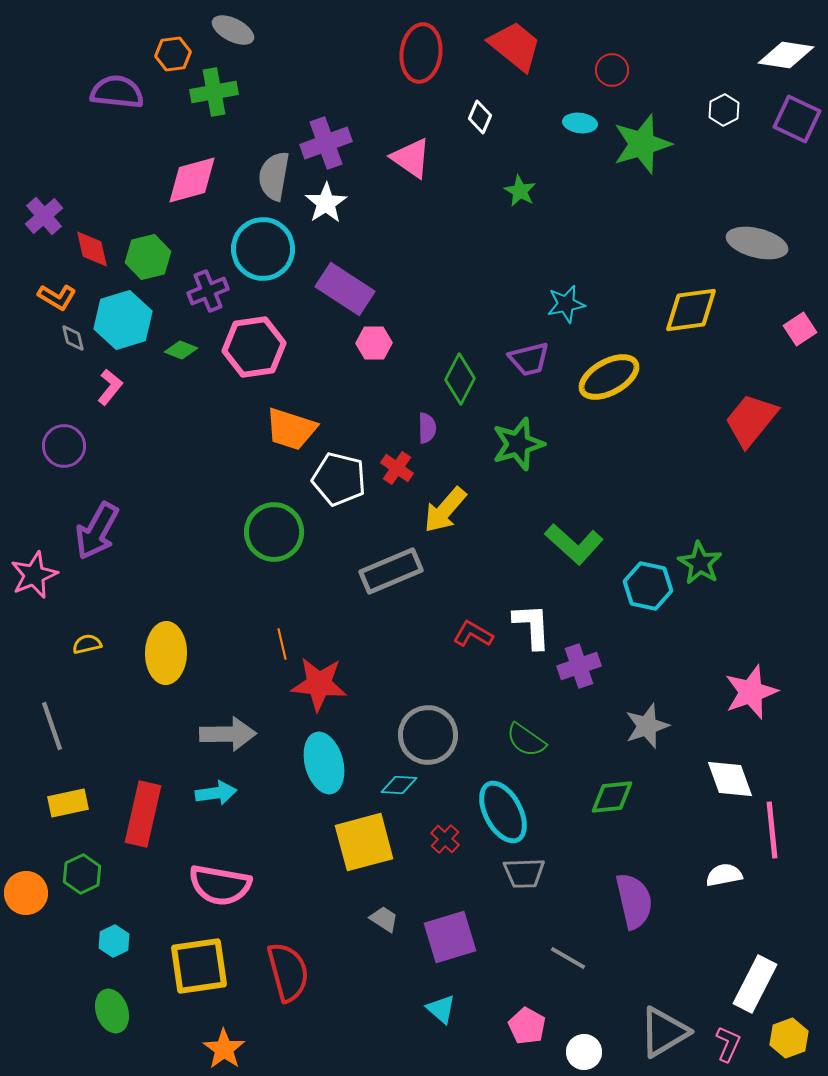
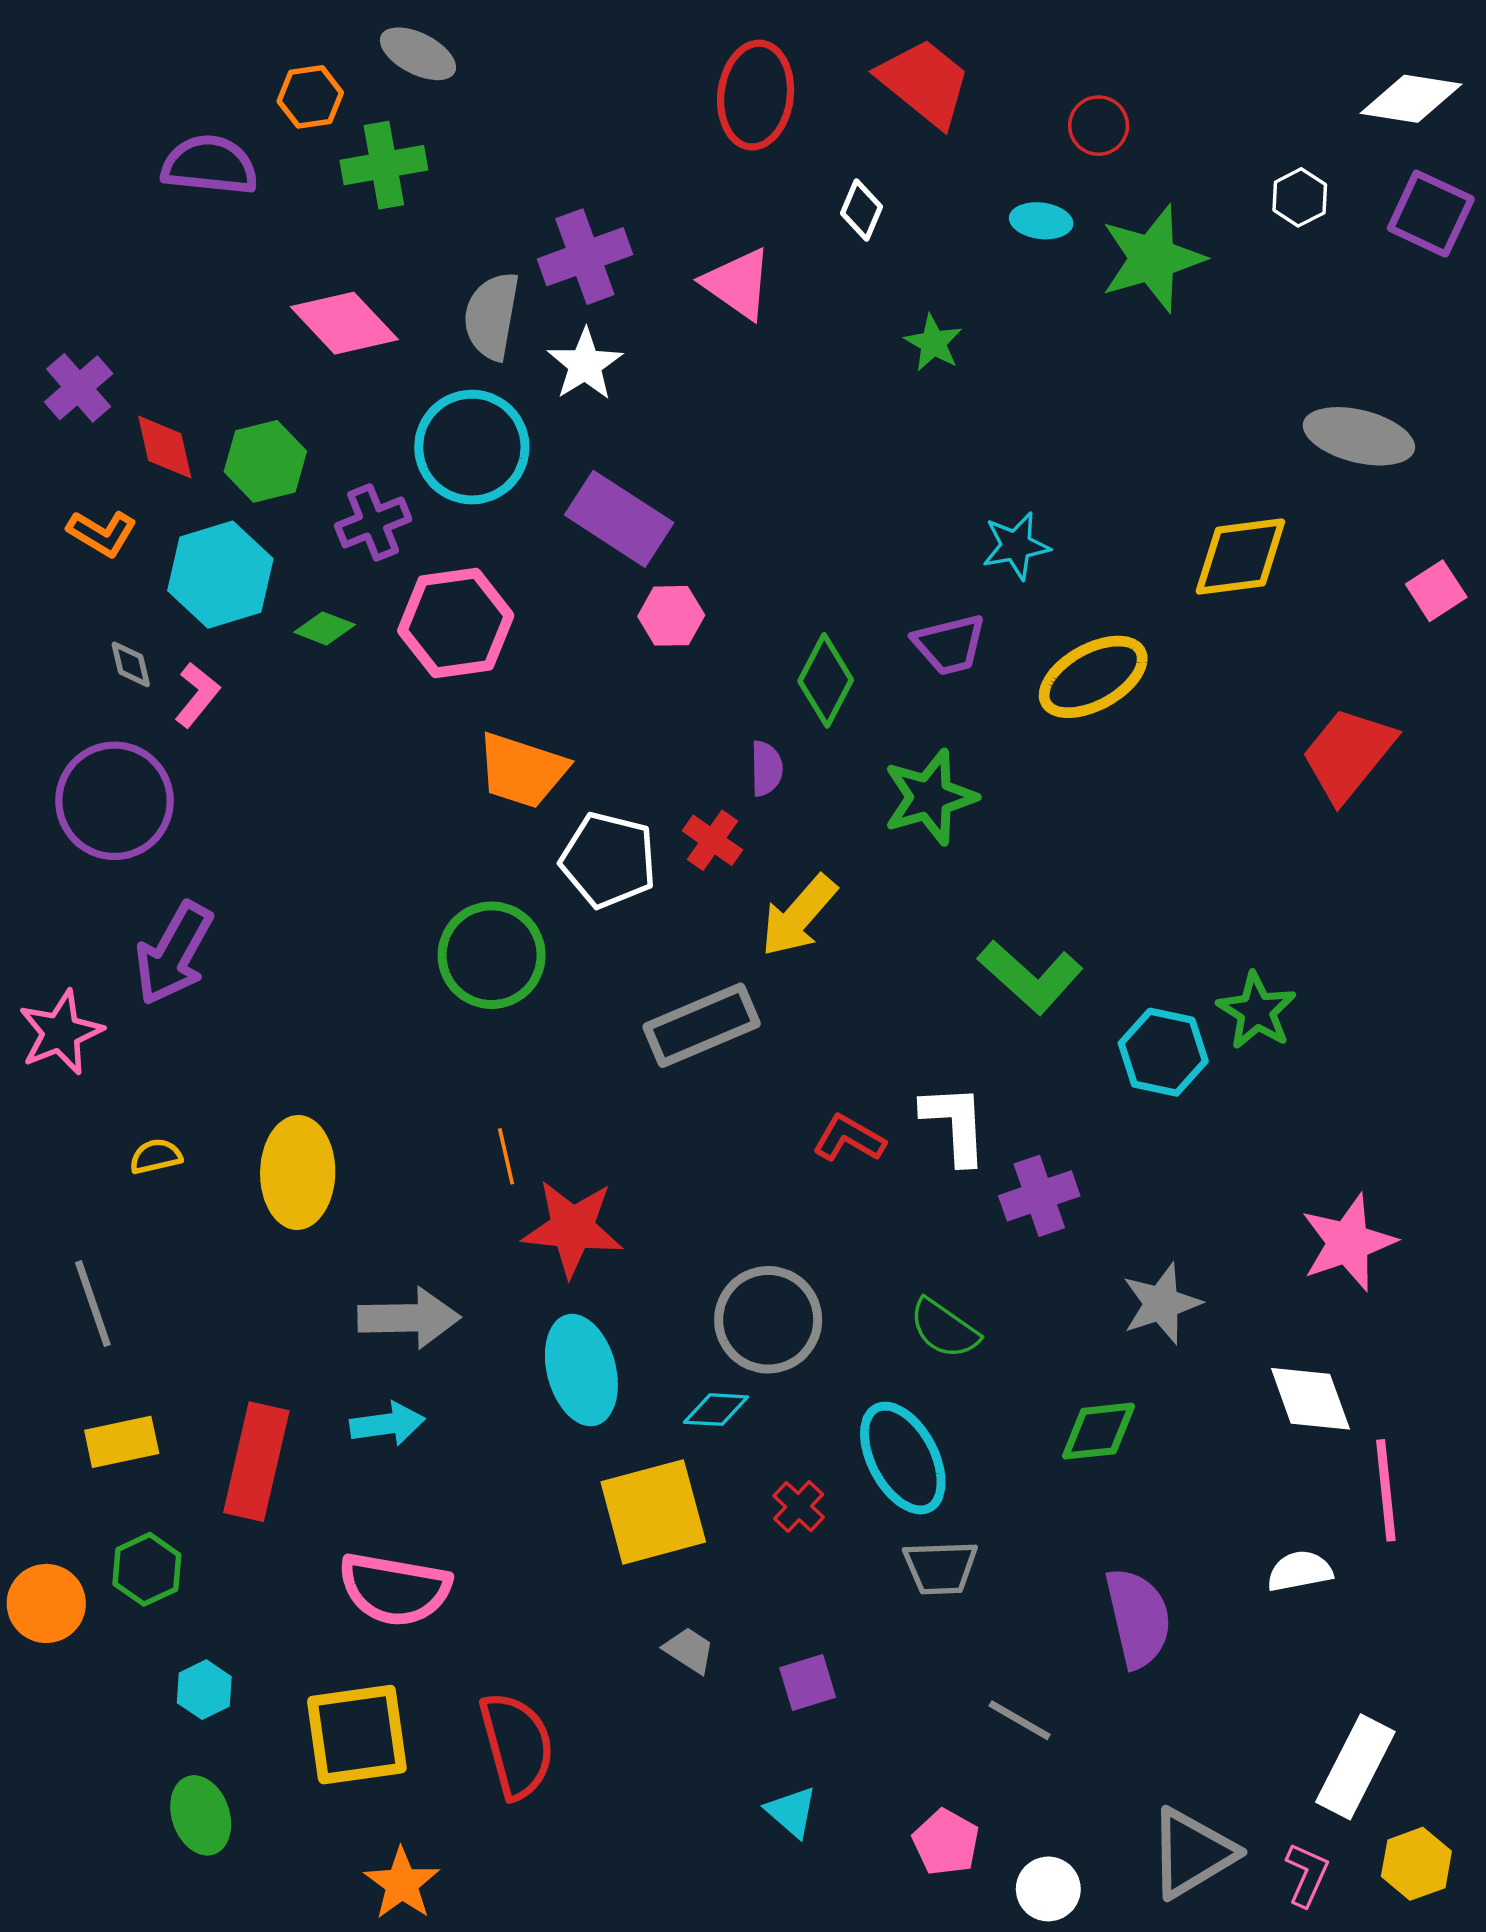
pink diamond: (192, 180) -> (344, 323), turned 62
gray diamond: (73, 338) -> (131, 664), moved
purple circle: (64, 446) -> (115, 801), size x1.5
purple square: (450, 937) -> (808, 1682), size x0.6

